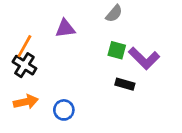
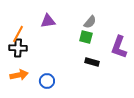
gray semicircle: (114, 14) -> (90, 22), moved
purple L-shape: (144, 58) -> (119, 47), moved, turned 65
black cross: (24, 65) -> (18, 48), turned -30

